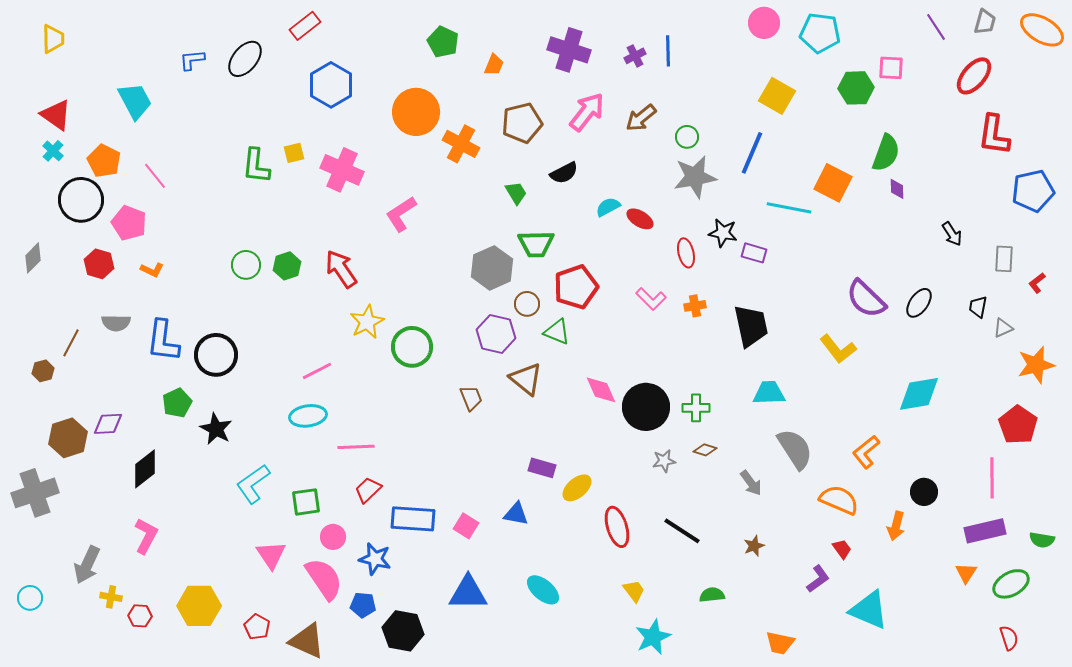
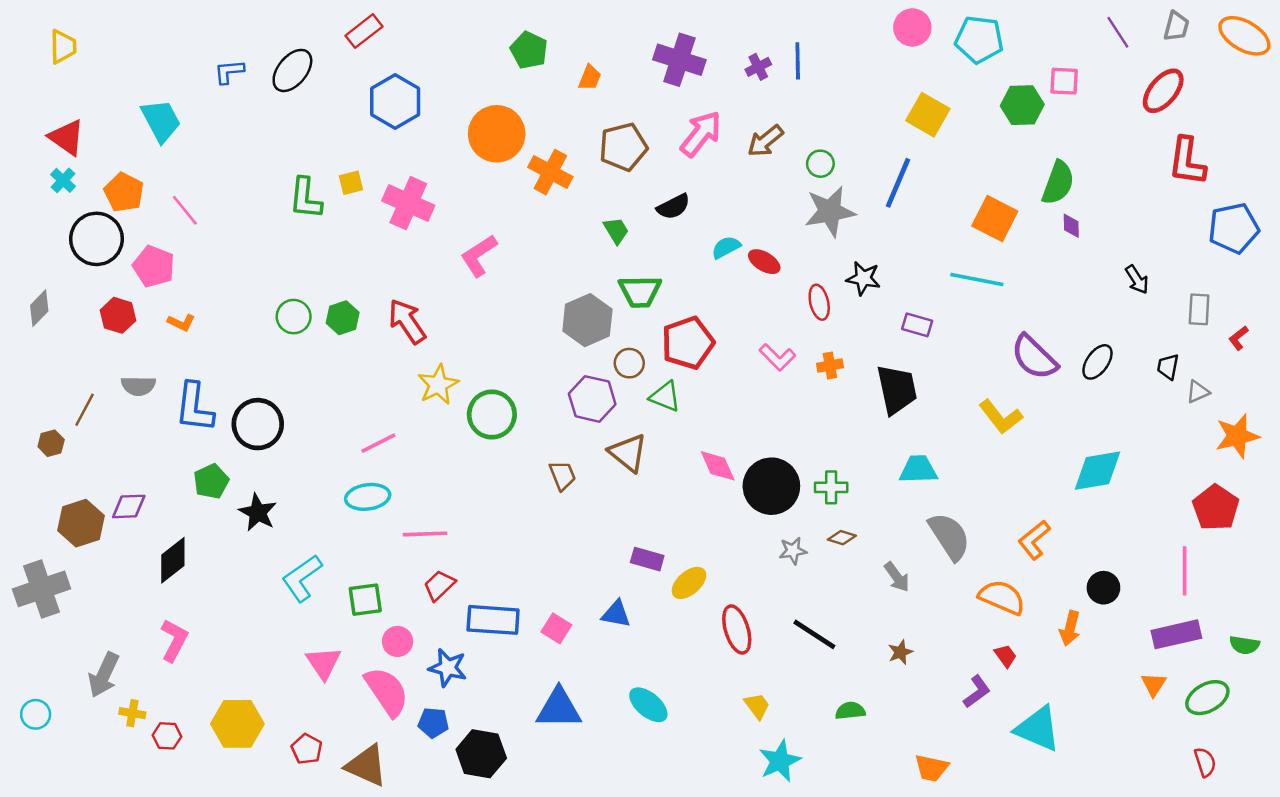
cyan line: (789, 208) -> (977, 280), moved
purple rectangle: (754, 253) -> (917, 325), moved

